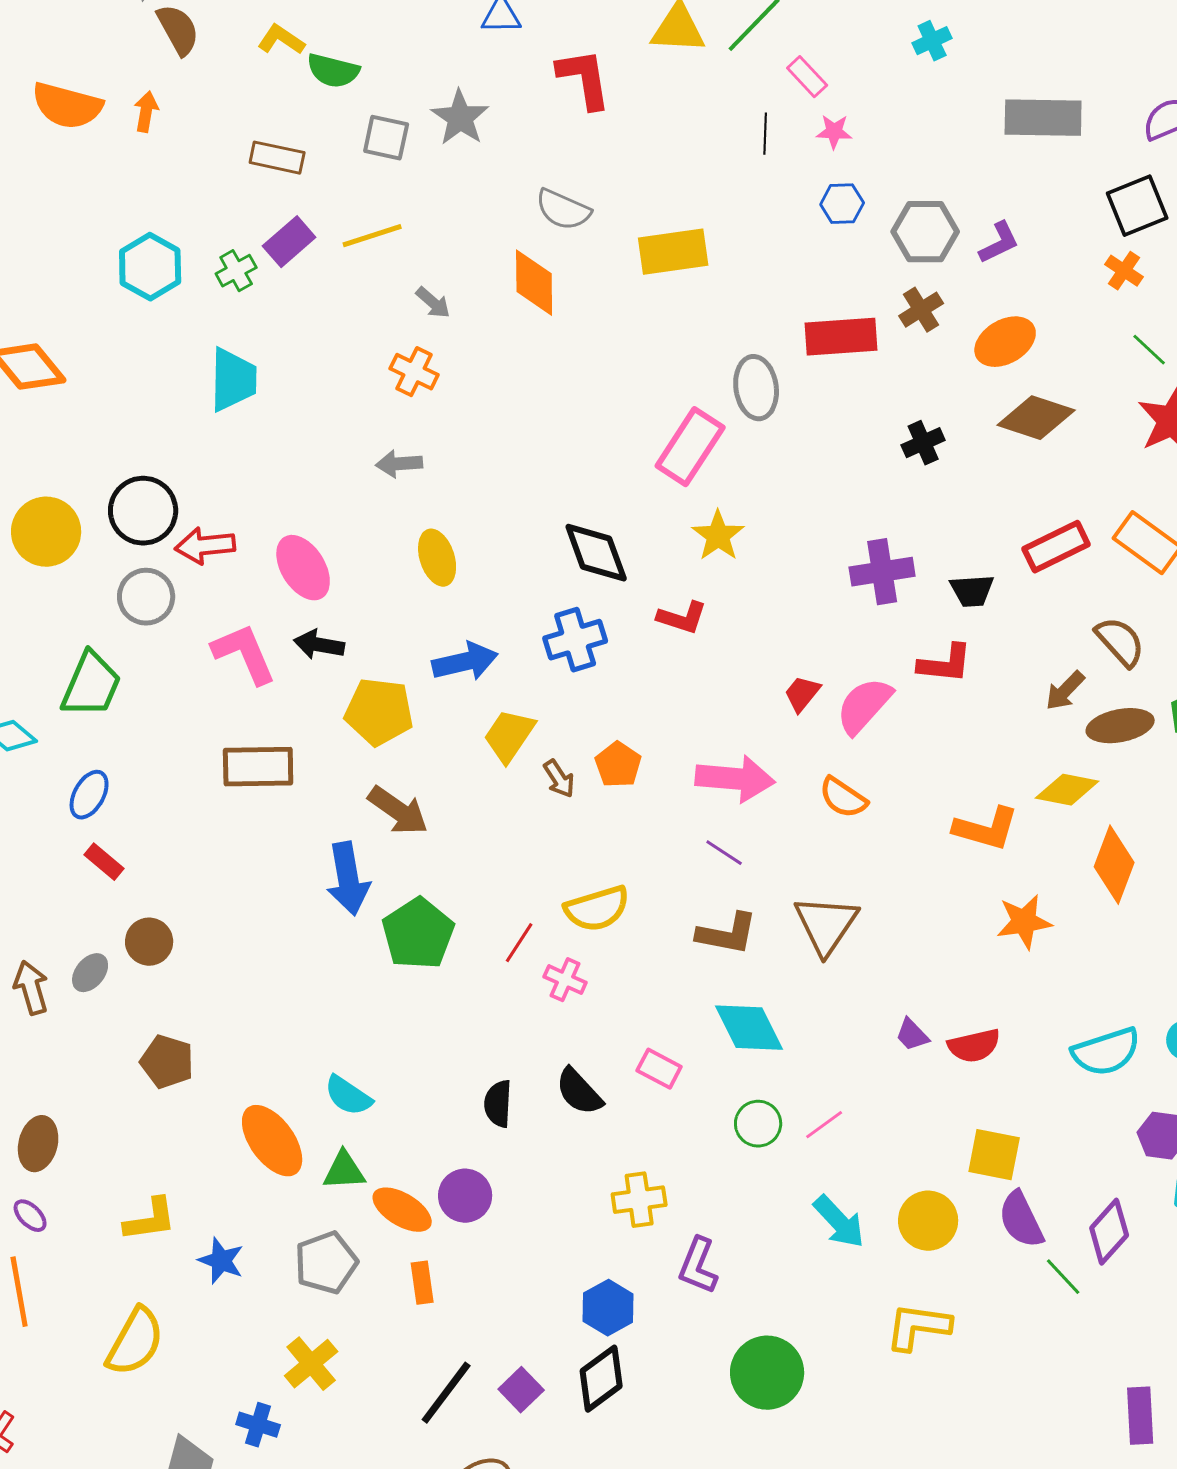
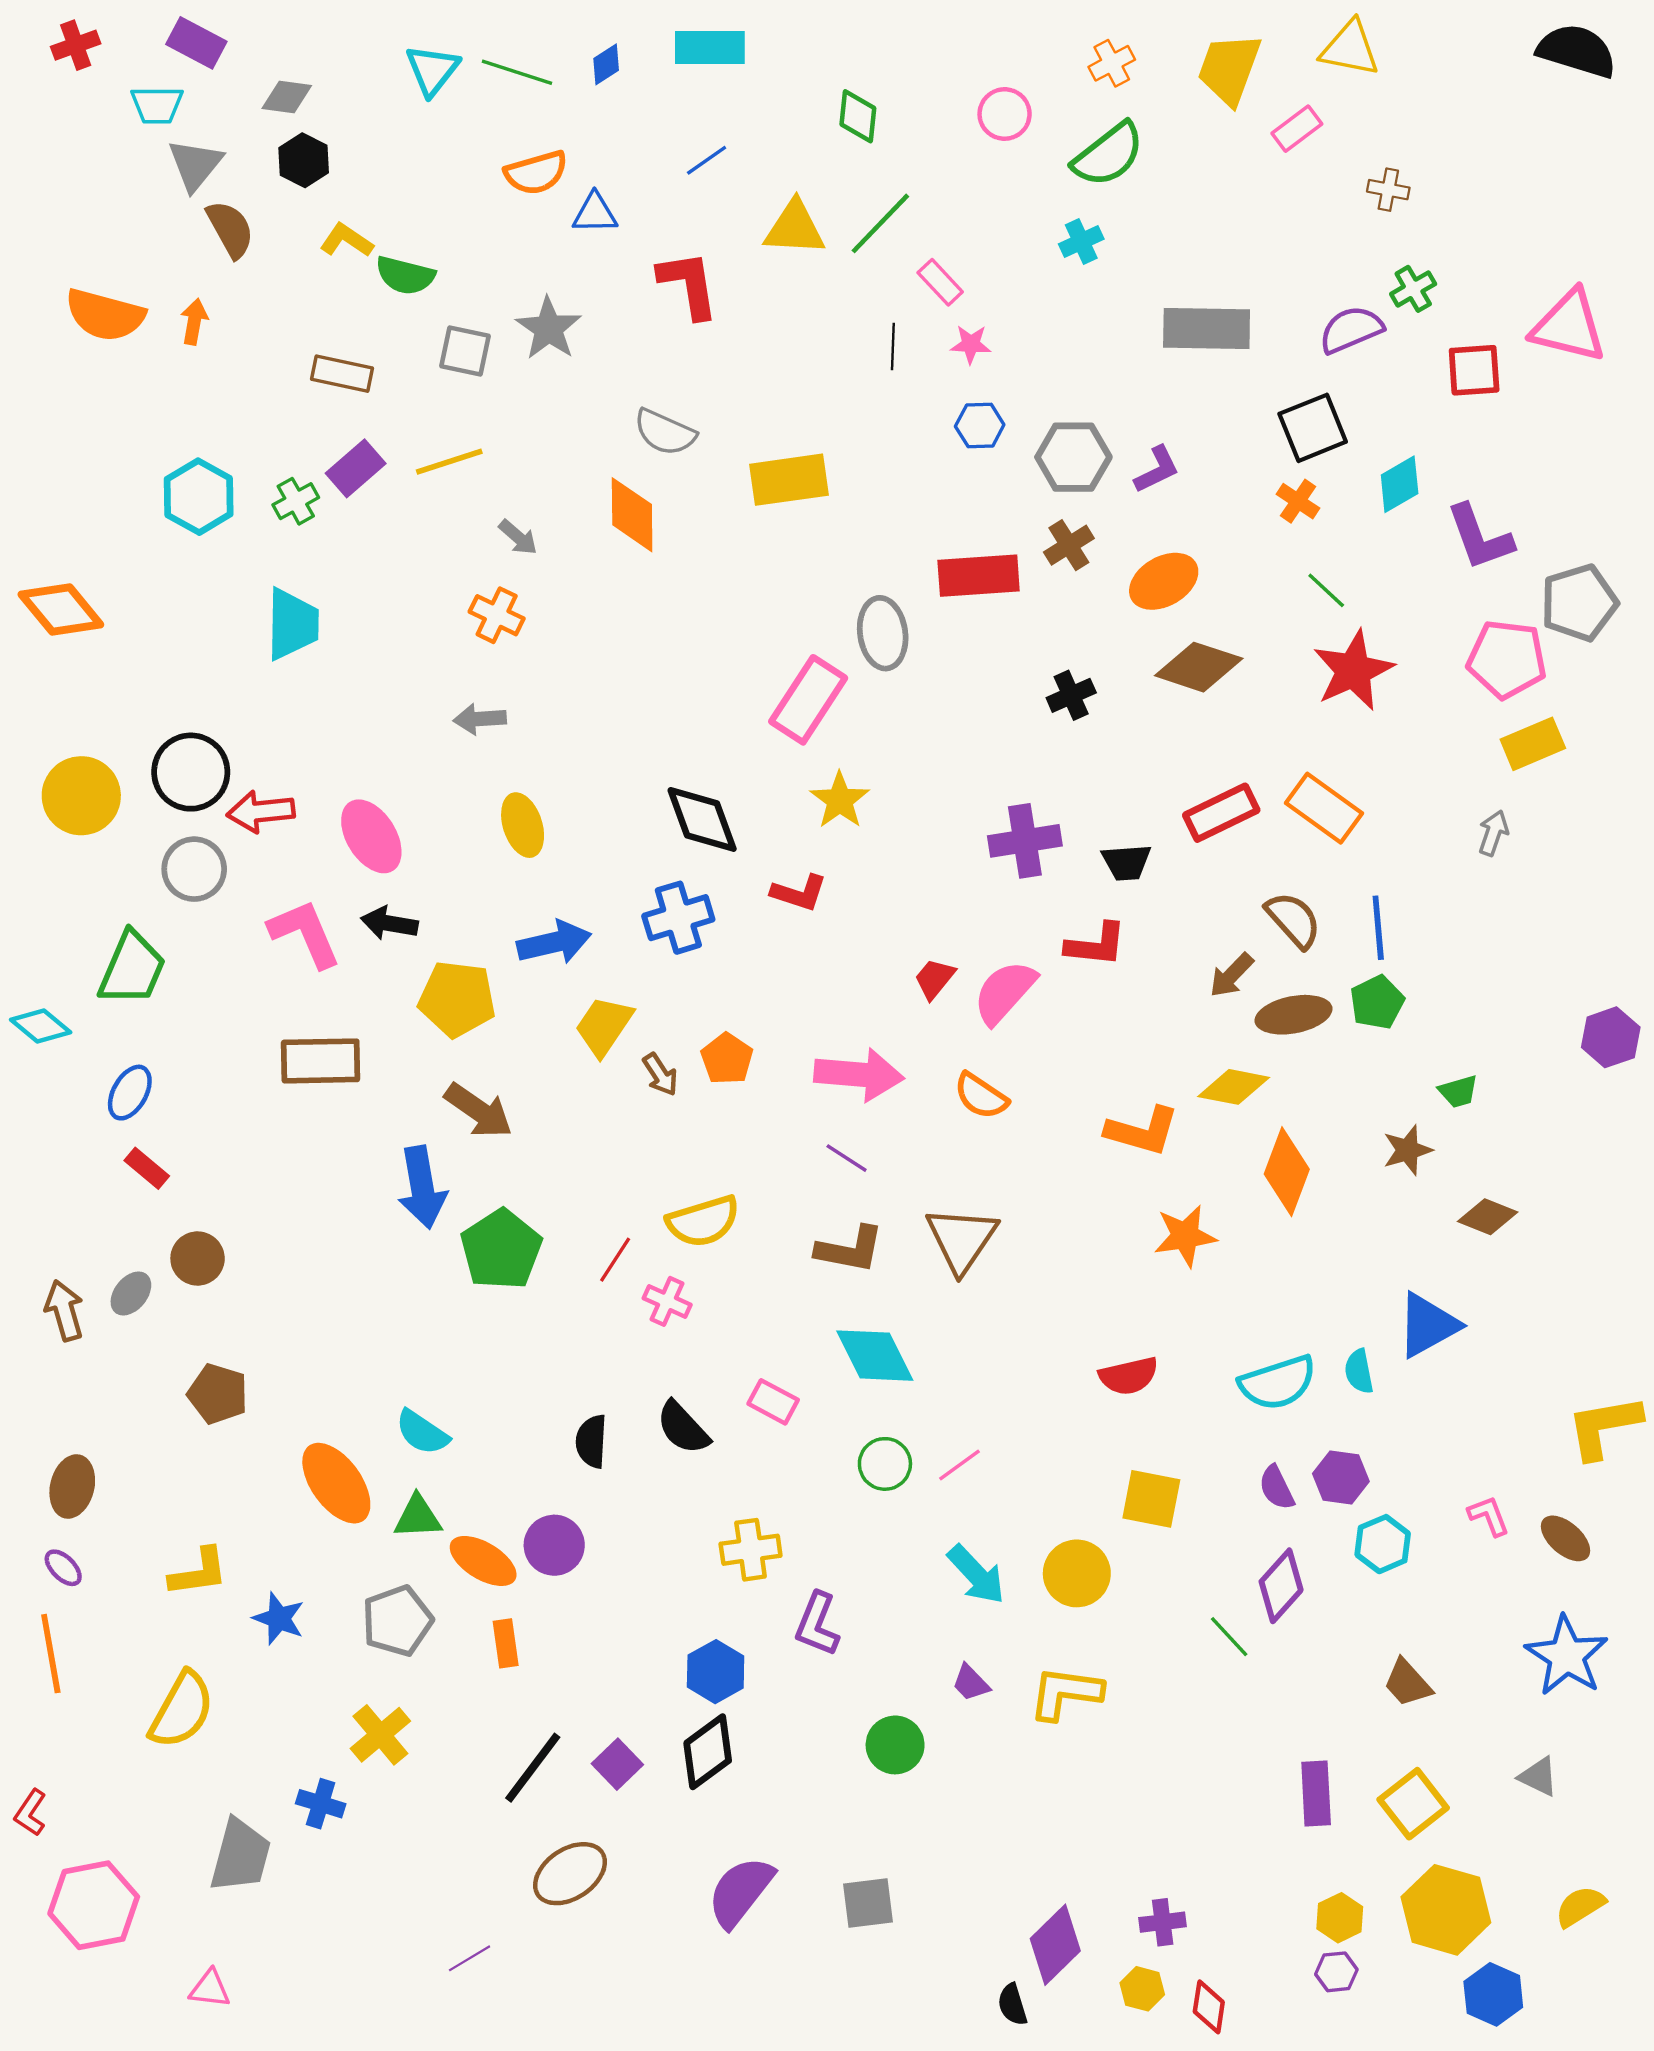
purple trapezoid: (912, 1035) -> (971, 1683), moved
purple semicircle: (1021, 1220) -> (1277, 1488), moved, size x0.7
green circle: (767, 1373) -> (895, 1745), size x0.7

